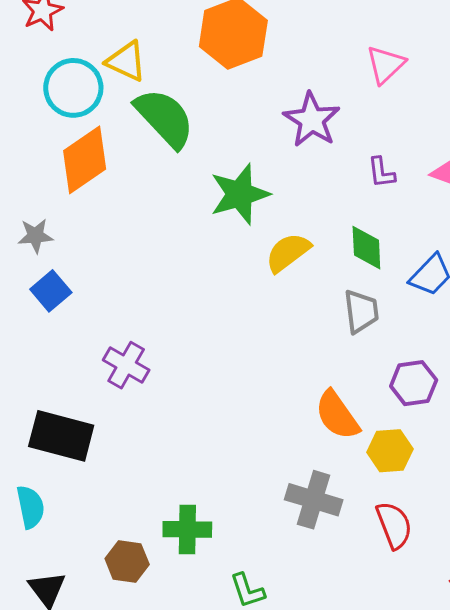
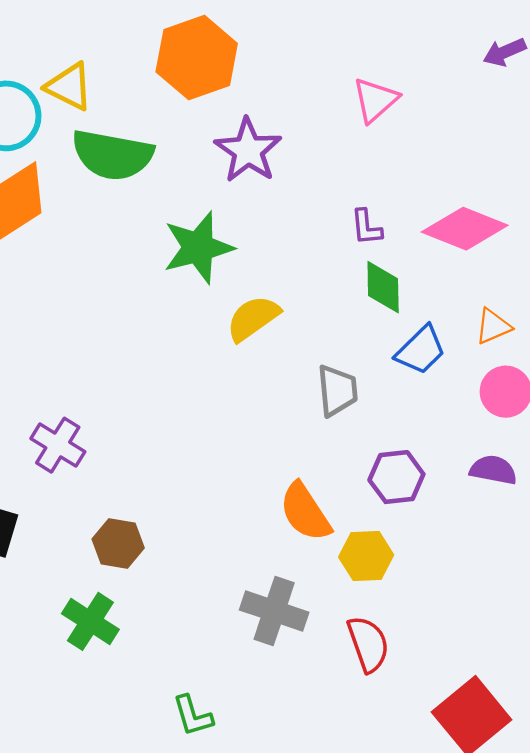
green semicircle: (165, 118) -> (112, 155), turned 142
purple star: (312, 120) -> (248, 150), moved
green diamond: (366, 248) -> (383, 287), moved
green cross: (187, 529) -> (90, 621), moved, turned 30
brown hexagon: (127, 562) -> (118, 544), moved

